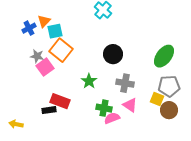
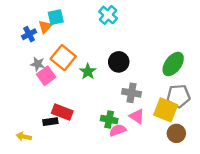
cyan square: (55, 31) -> (56, 17), moved
green star: (89, 81) -> (88, 71), moved
yellow square: (157, 99) -> (166, 110), size x1.6
brown circle: (169, 110) -> (176, 133), moved
yellow arrow: (16, 124) -> (24, 137), moved

